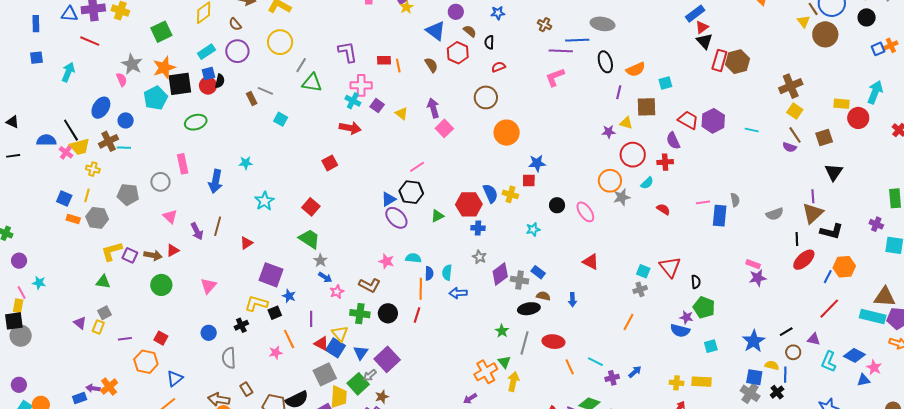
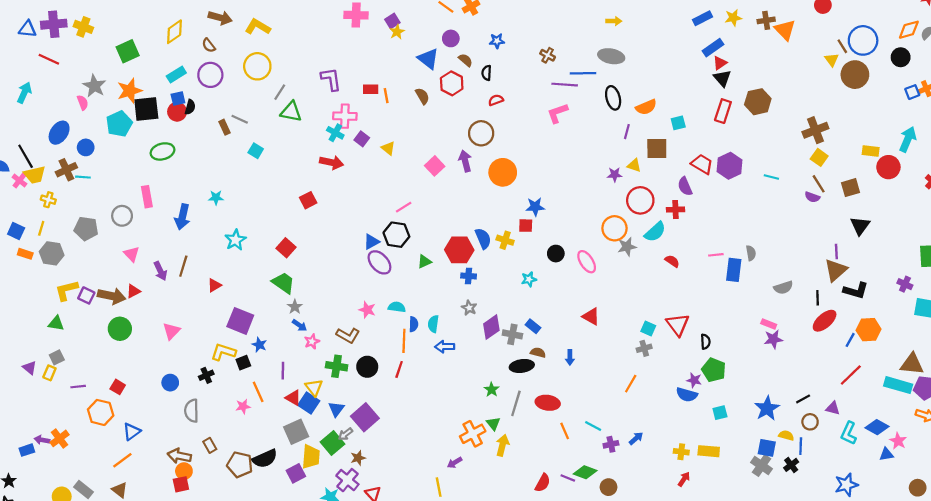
red rectangle: (719, 60) -> (723, 111), moved
purple arrow: (433, 108) -> (465, 161), moved
cyan semicircle: (647, 183) -> (655, 232), size x1.5
gray semicircle: (775, 214) -> (783, 288), moved
brown arrow: (153, 255) -> (112, 296), size x1.4

